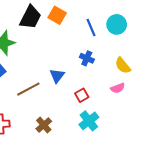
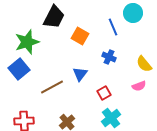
orange square: (57, 15) -> (80, 36), moved
cyan circle: (117, 24) -> (133, 13), moved

